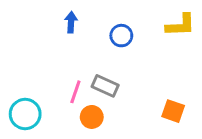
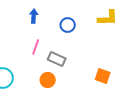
pink line: (75, 92) -> (36, 47), moved

